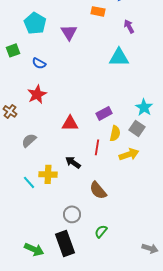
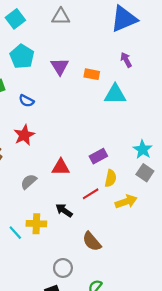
orange rectangle: (98, 11) -> (92, 74), moved
gray square: (137, 128) -> (145, 173), moved
gray semicircle: (29, 140) -> (29, 182), moved
red line: (97, 147) -> (91, 194), turned 49

